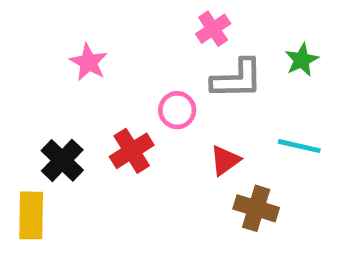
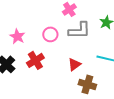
pink star: (89, 62) -> (17, 36), moved
pink circle: (177, 110) -> (50, 34), moved

